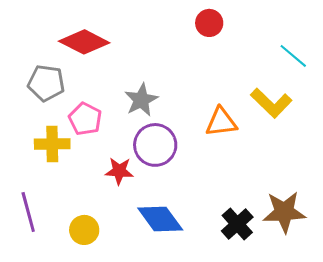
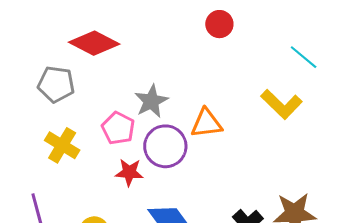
pink pentagon: (85, 119) -> (118, 128), moved
orange triangle: (221, 122) -> (206, 123), moved
yellow cross: (52, 144) -> (62, 145), turned 32

